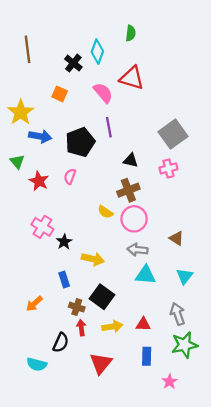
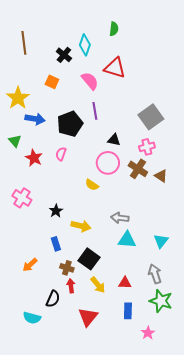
brown cross: (128, 190) -> (138, 169), moved, turned -36
pink circle: (134, 219) -> (108, 163), moved
pink cross: (42, 227) -> (22, 198), moved
brown triangle: (176, 238) -> (161, 176), moved
yellow arrow: (112, 327) -> (98, 285), turned 60
green star: (184, 345) -> (161, 301), turned 30

